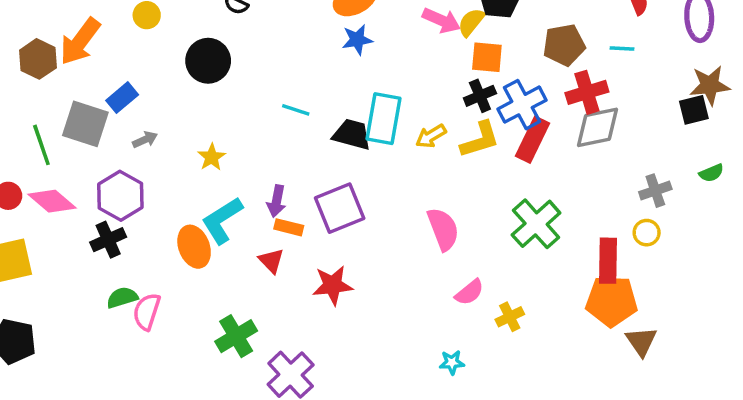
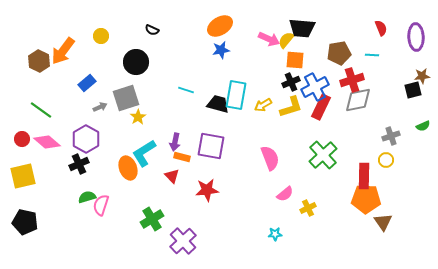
brown star: (710, 85) -> (422, 76), size x0.7
gray square: (85, 124) -> (126, 98), moved, turned -36
green line: (41, 145) -> (41, 110), turned -35
purple square: (340, 208) -> (211, 146), turned 32

